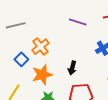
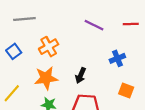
blue square: (21, 59) -> (14, 51), moved

